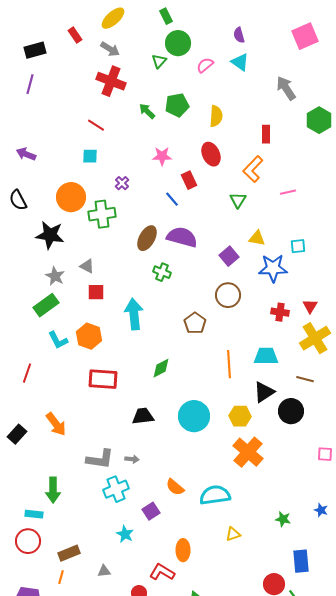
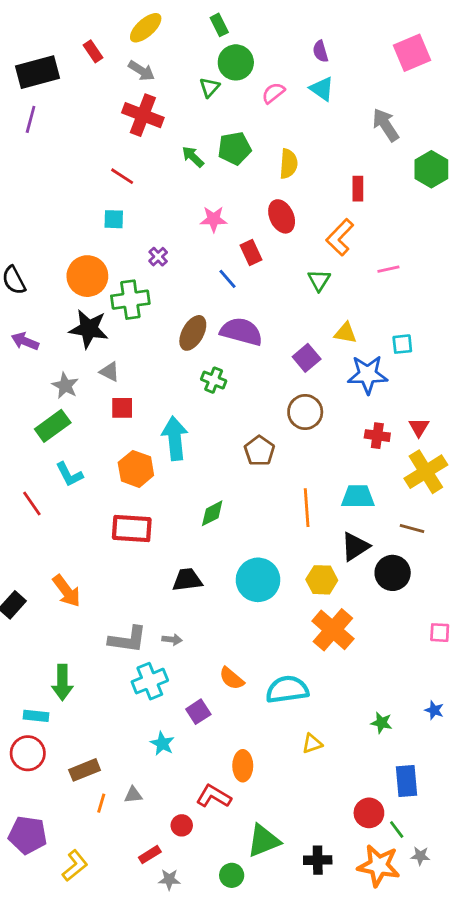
black rectangle: (35, 50) -> (37, 72), size x1.4
purple arrow: (26, 154) -> (25, 341), moved
black star: (50, 235) -> (89, 329), moved
orange hexagon: (89, 336) -> (136, 469), moved
red line: (27, 373) -> (32, 504), moved, turned -54
orange line: (61, 577) -> (101, 803), moved

